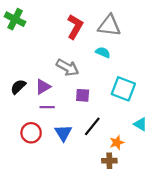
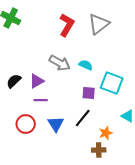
gray triangle: (109, 26) -> (99, 24), turned -45
cyan semicircle: (103, 52) -> (86, 65), moved
purple square: (83, 95) -> (89, 93), moved

